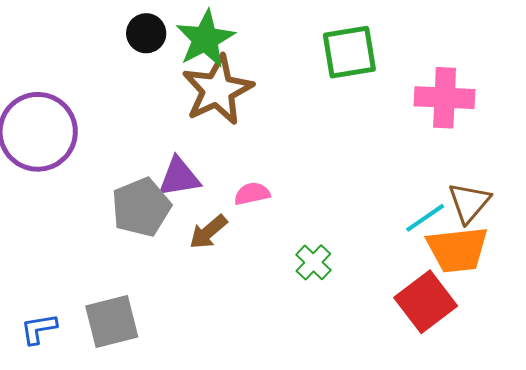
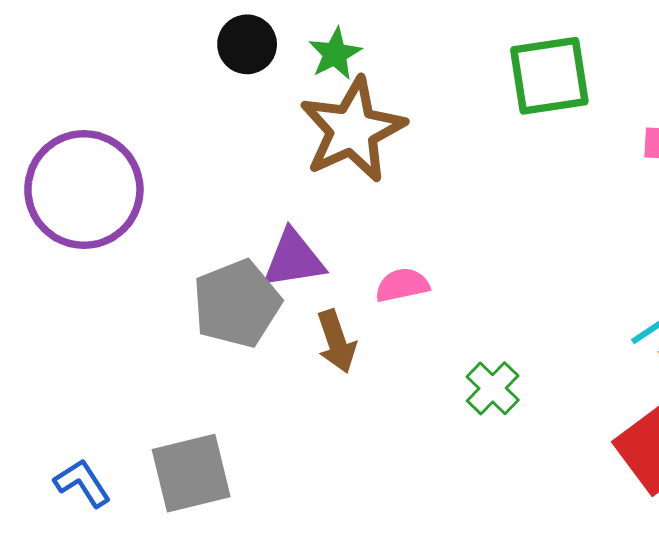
green star: (205, 39) -> (335, 54), size x0.6
brown arrow: (208, 232) -> (336, 341), turned -69
blue L-shape: (39, 329) -> (82, 483), turned 66

